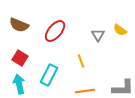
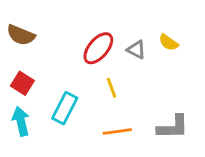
red ellipse: (55, 31) -> (98, 48), moved
gray triangle: (98, 35) -> (136, 50), turned -32

